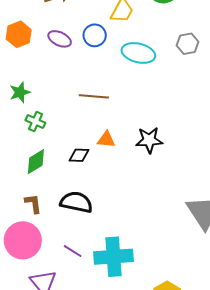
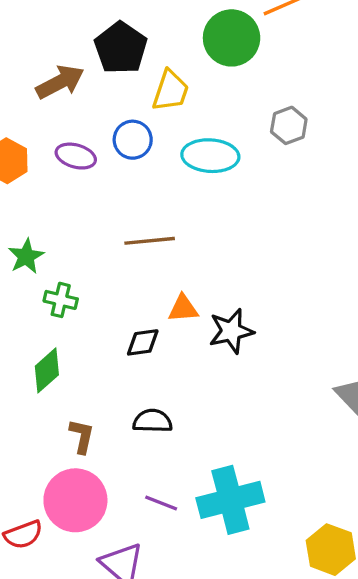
black star: (149, 140) -> (231, 331), moved
green diamond: (36, 162) -> (47, 370), moved
black semicircle: (76, 202) -> (152, 421), size x0.7
brown L-shape: (33, 204) -> (82, 436), turned 30

